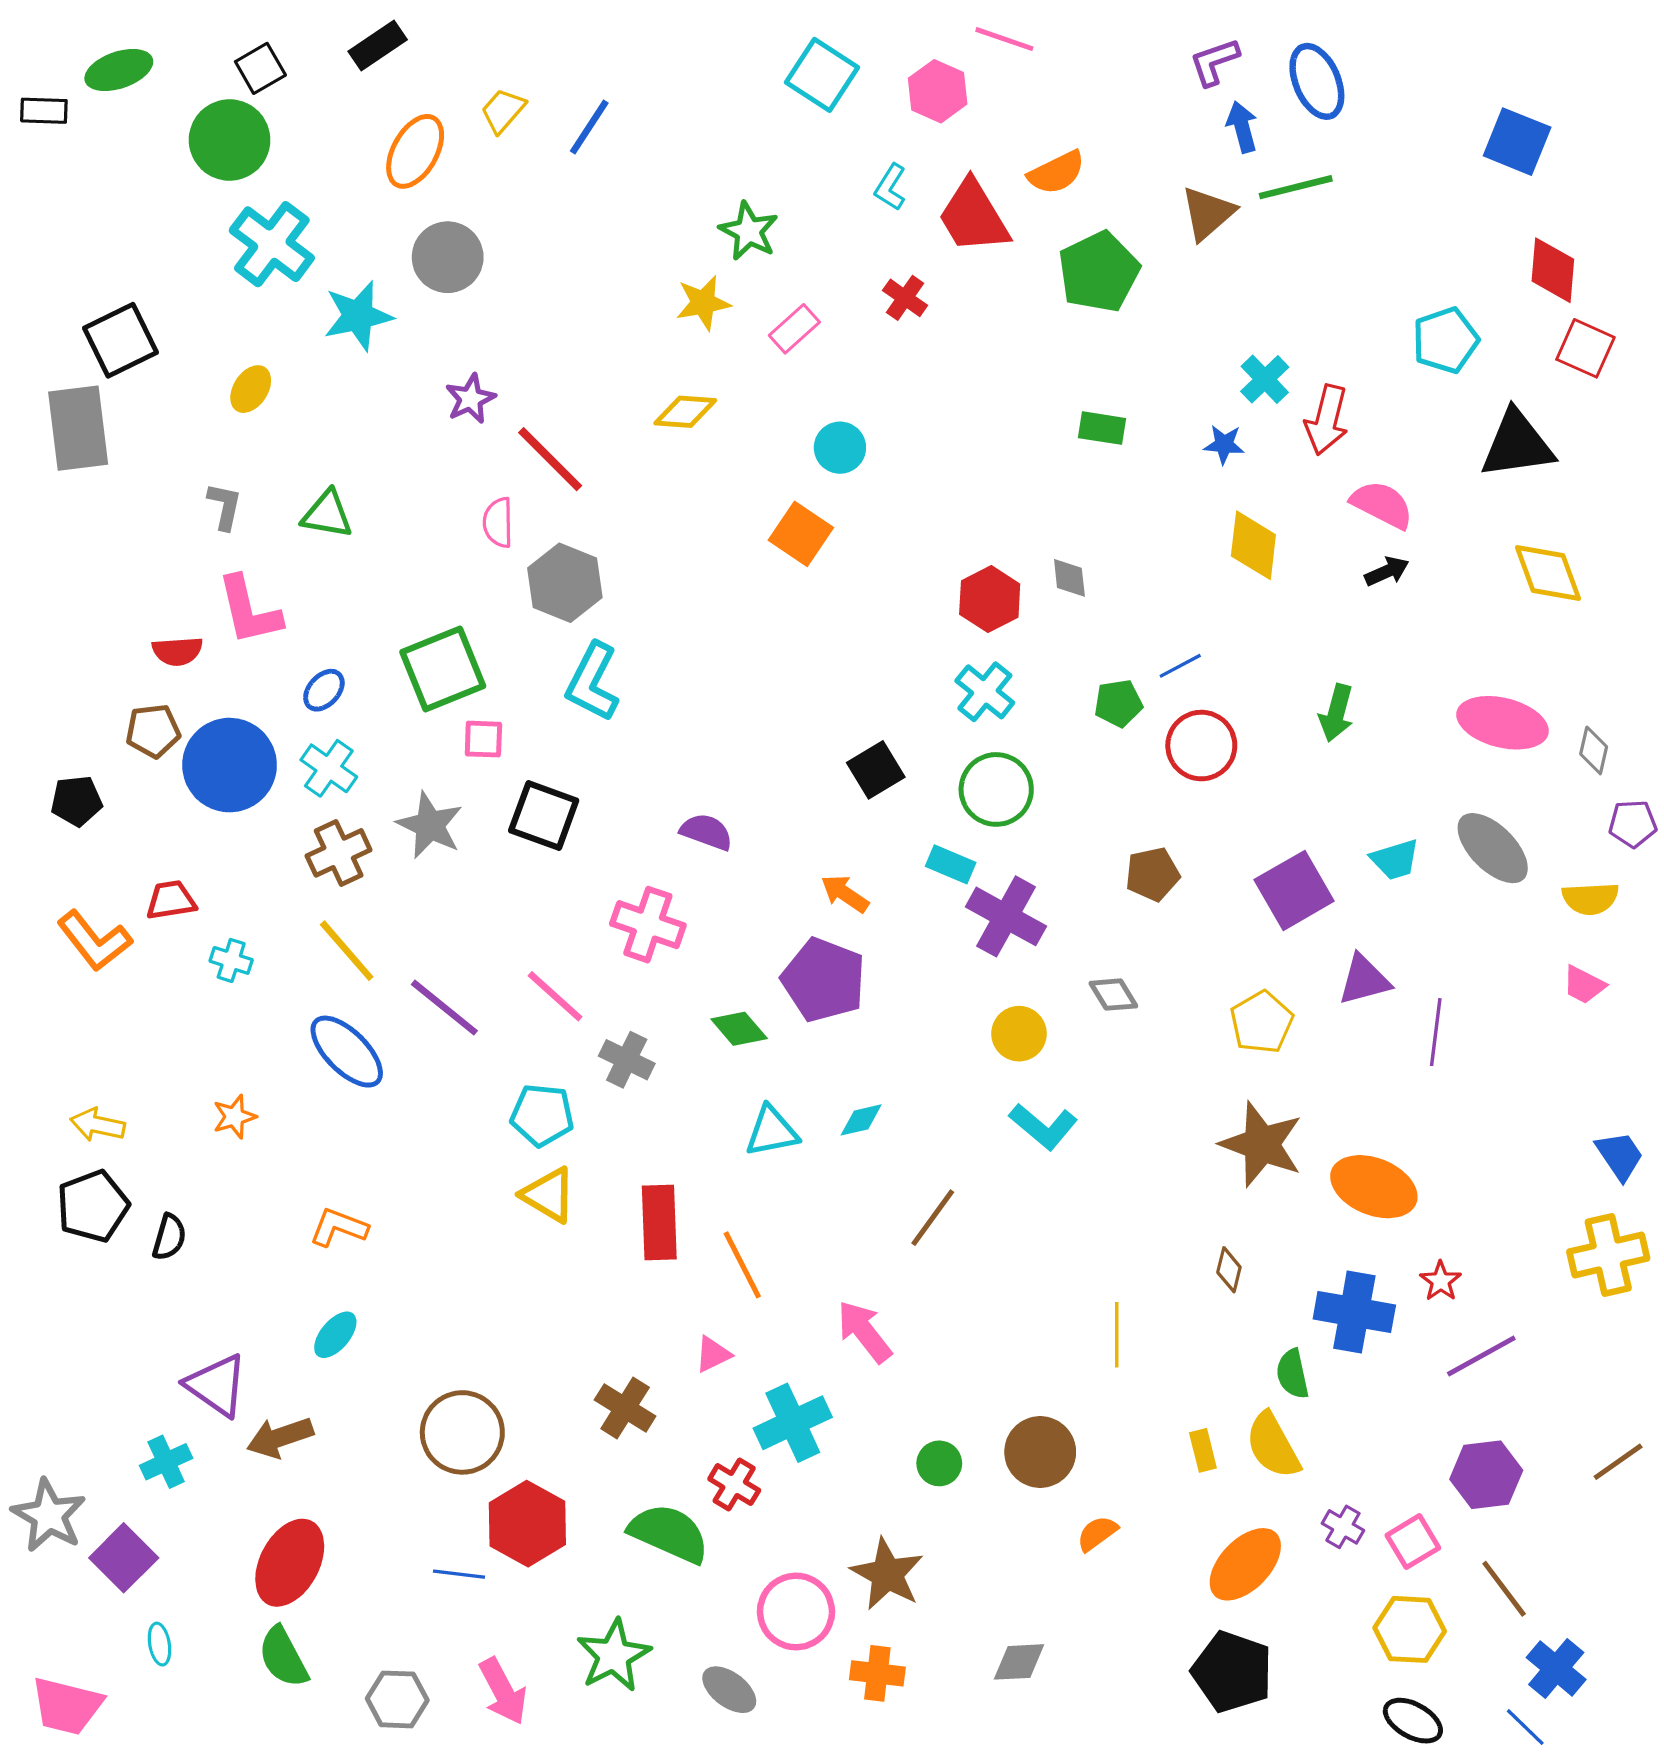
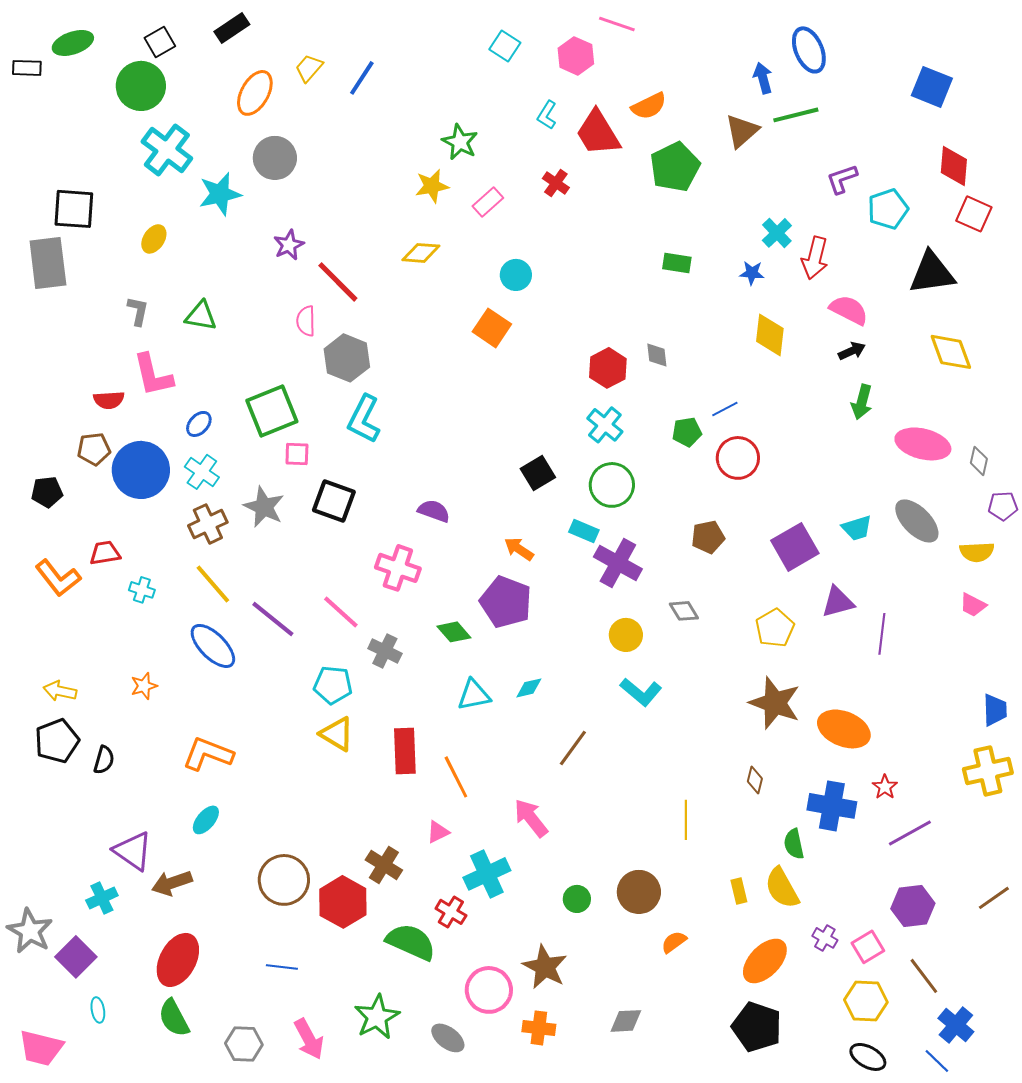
purple L-shape: (1214, 62) -> (842, 179), moved
cyan square: (822, 75) -> (505, 46), size x0.7
black square: (120, 340) -> (74, 209), turned 30
green arrow: (1336, 713) -> (862, 402), moved
blue trapezoid: (1620, 1156) -> (995, 710), turned 32
orange L-shape: (339, 1227) -> (208, 754), size x1.4
red hexagon: (527, 1524) -> (343, 902), moved

